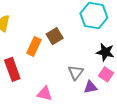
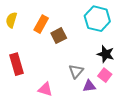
orange rectangle: (34, 46) -> (41, 24), moved

